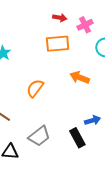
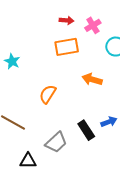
black rectangle: (77, 138) -> (86, 130), moved

